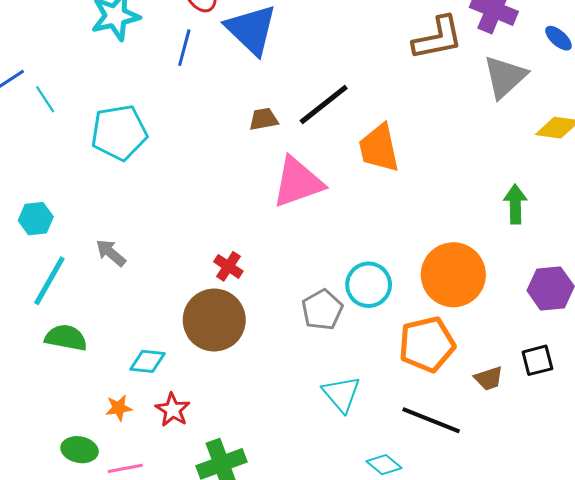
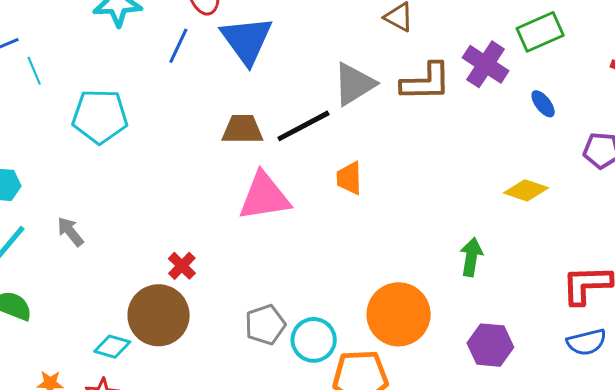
gray triangle: (505, 77) -> (354, 84), moved
brown trapezoid: (264, 119) -> (242, 129), size x1.4
orange trapezoid: (379, 148) -> (349, 178), size x0.7
cyan circle: (369, 285) -> (314, 340), moved
cyan diamond: (148, 361) -> (112, 347), moved

